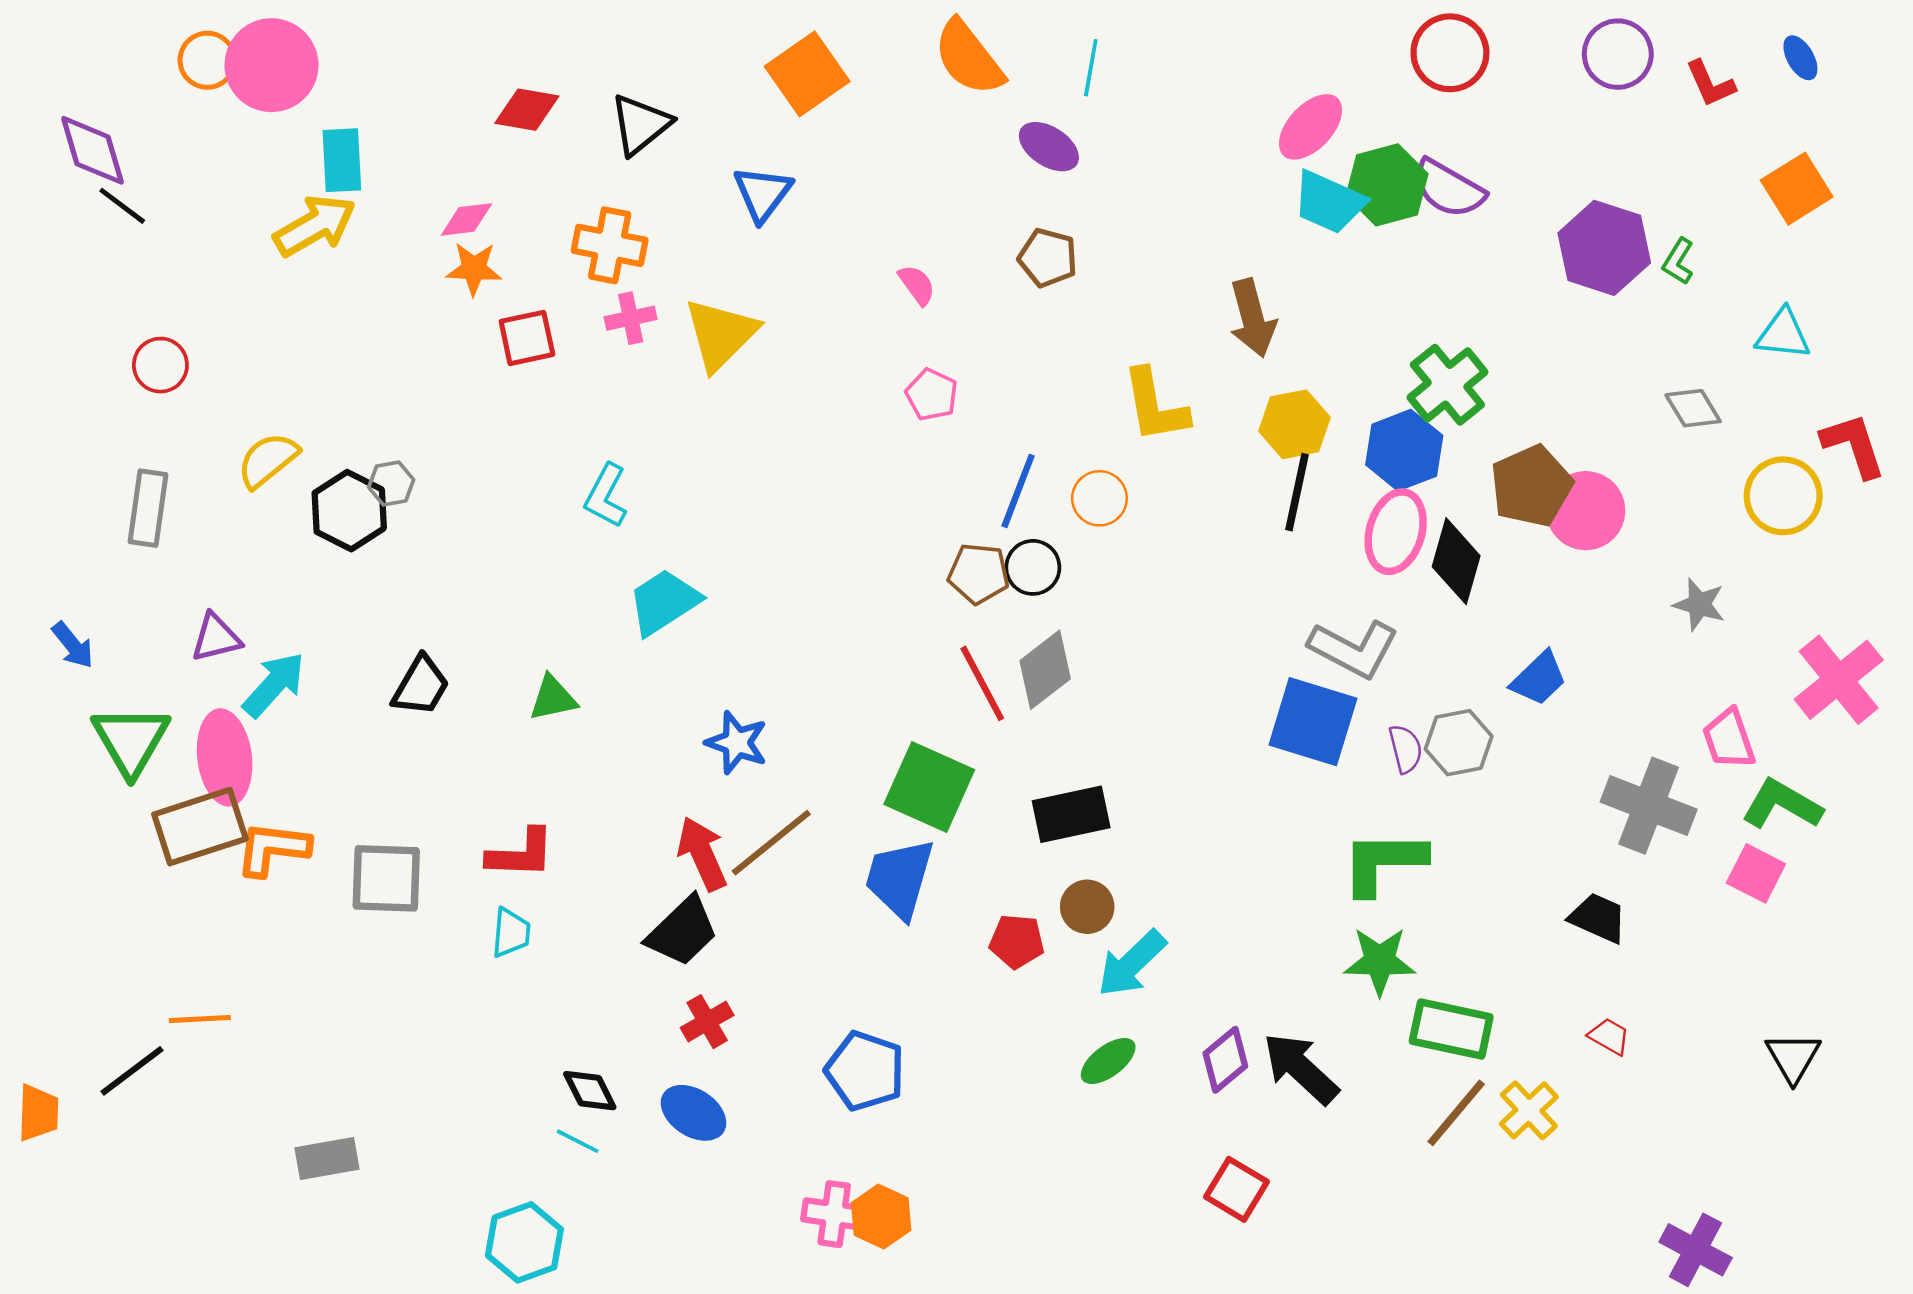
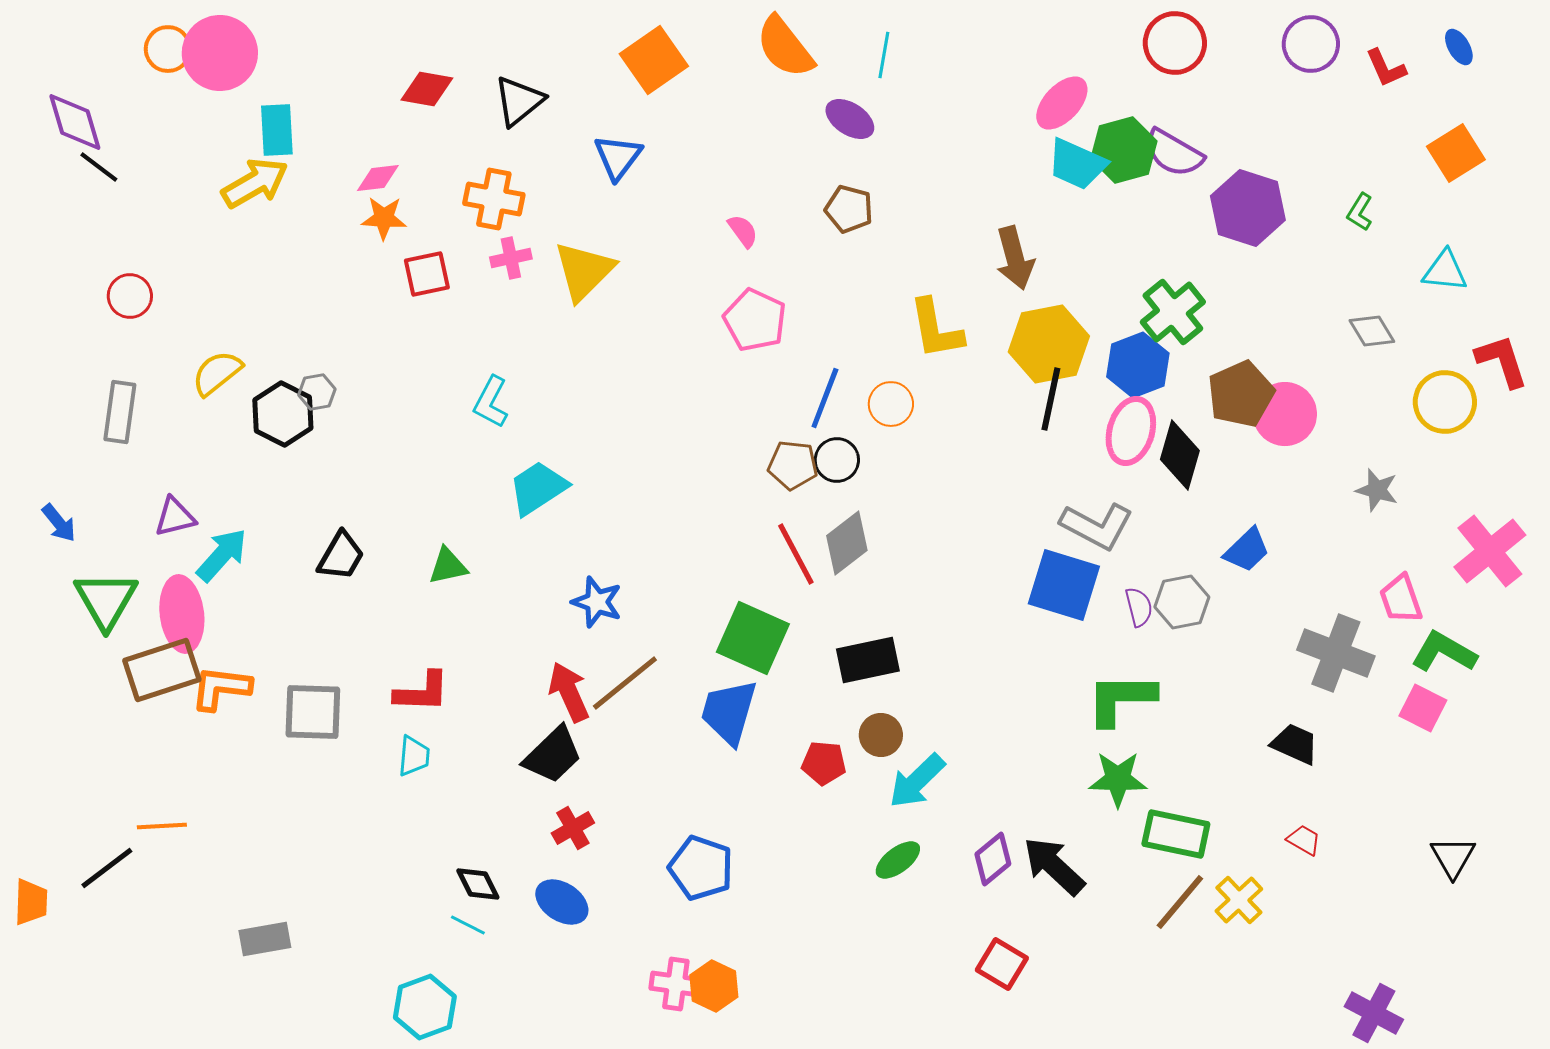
purple hexagon: (1604, 248) -> (1248, 208), moved
pink pentagon: (932, 395) -> (755, 320), size x1.5
yellow hexagon: (1294, 424) -> (1049, 344), size x1.4

